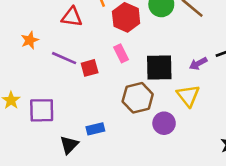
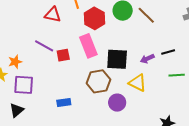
orange star: (30, 40) -> (15, 62), moved
pink rectangle: (121, 53) -> (88, 46), size x1.6
yellow triangle: (188, 96) -> (138, 83), turned -30
black triangle: (69, 145) -> (17, 110), moved

